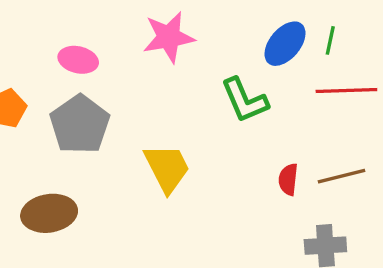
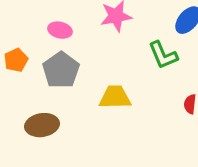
yellow trapezoid: (167, 168) -> (115, 97), turned -64

